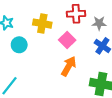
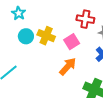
yellow cross: (42, 24) -> (46, 36), moved

